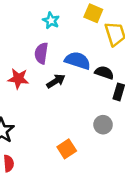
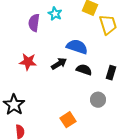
purple semicircle: (41, 53) -> (34, 23), moved
black semicircle: (104, 73) -> (84, 70), moved

